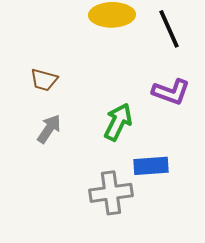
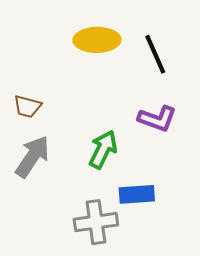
gray arrow: (49, 129) -> (32, 157), size x1.4

